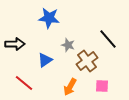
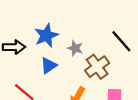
blue star: (49, 18) -> (46, 36), moved, turned -30

